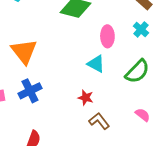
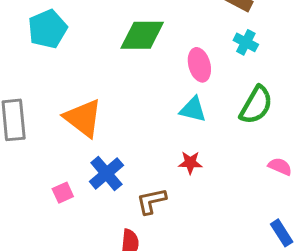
brown L-shape: (99, 121) -> (151, 201), moved, turned -50

